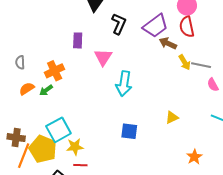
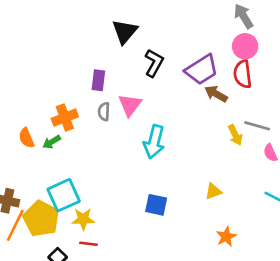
gray semicircle: (20, 62) -> (104, 112), moved
yellow arrow: (185, 62) -> (235, 135), moved
orange semicircle: (27, 89) -> (26, 138), turned -84
orange star: (194, 157) -> (226, 237), moved

